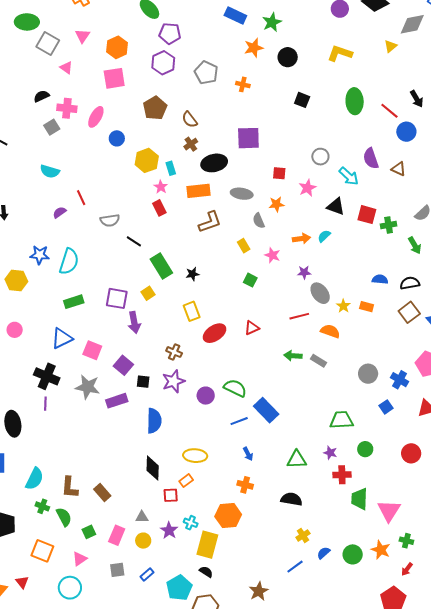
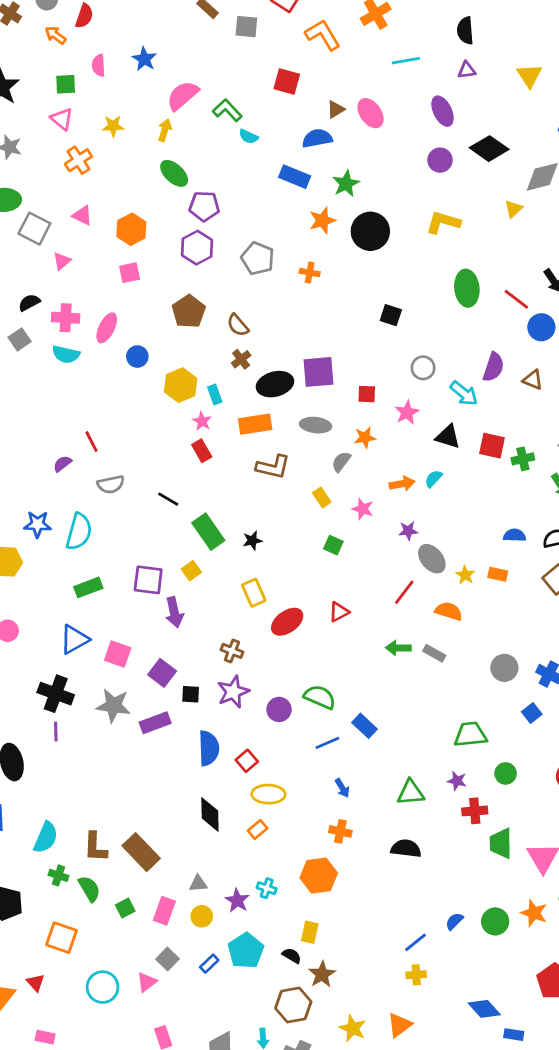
pink triangle: (82, 36) -> (82, 215), turned -35
black circle: (288, 57) -> (370, 231), size x1.4
pink triangle: (66, 68) -> (62, 261), turned 48
pink square: (114, 78) -> (130, 273), size x0.7
black square: (302, 100) -> (391, 315), moved
gray square: (52, 127) -> (20, 339), moved
purple square: (248, 138) -> (319, 372), moved
purple semicircle: (371, 158) -> (493, 367), turned -140
cyan semicircle: (50, 171) -> (66, 354), moved
gray semicircle: (110, 220) -> (111, 484), moved
gray semicircle: (259, 221) -> (341, 462), turned 63
brown L-shape: (210, 222) -> (273, 467), turned 35
red line: (299, 316) -> (404, 592), turned -36
blue rectangle: (266, 410) -> (364, 726), size x0.7
brown rectangle: (102, 493) -> (141, 852), size x1.5
red square: (171, 495) -> (247, 761), moved, turned -35
yellow cross: (303, 535) -> (416, 975), moved, turned 32
yellow rectangle: (207, 545) -> (310, 932), moved, size x0.6
pink triangle: (80, 559) -> (147, 982), moved
gray square: (117, 570) -> (168, 959), turned -35
cyan pentagon: (179, 588) -> (246, 951), moved
brown star: (259, 591) -> (322, 974), moved

